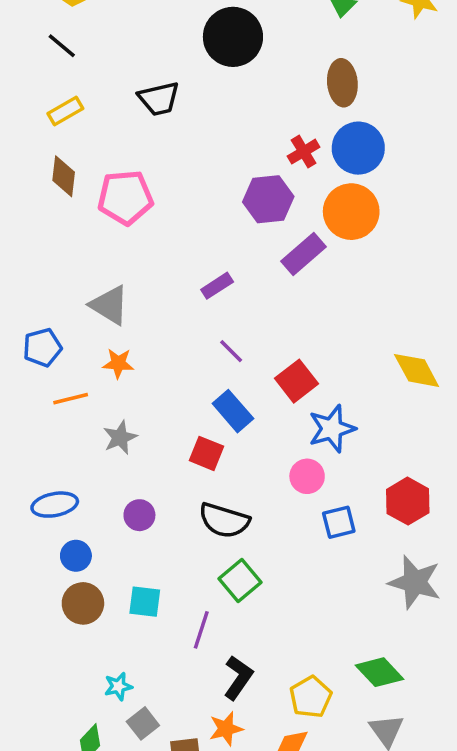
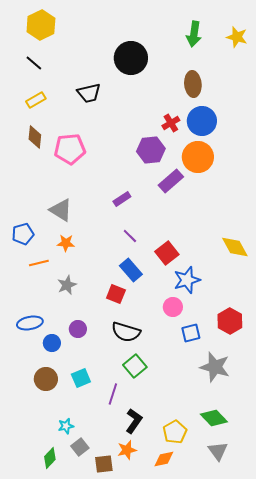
blue circle: (76, 556) -> (52, 343), moved
gray star: (415, 582) -> (215, 367), moved
cyan square: (145, 602) -> (81, 378), turned -30

